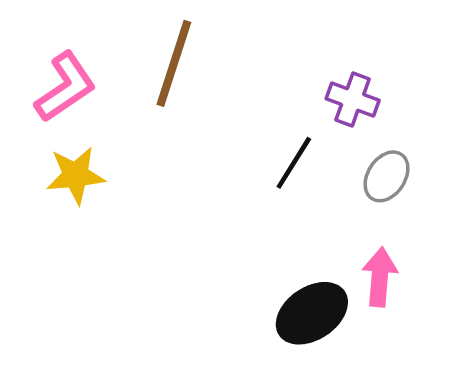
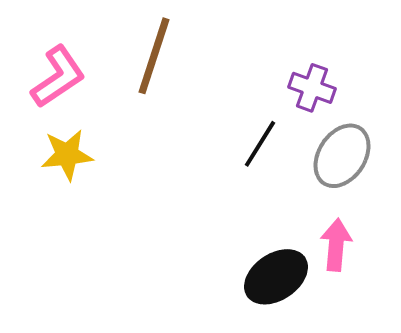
gray ellipse: (387, 176) -> (342, 156), size x1.4

